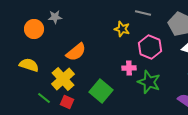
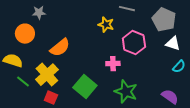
orange circle: (34, 29) -> (25, 34), moved
green star: (149, 82) -> (126, 92), moved
green line: (44, 98) -> (23, 82), moved

